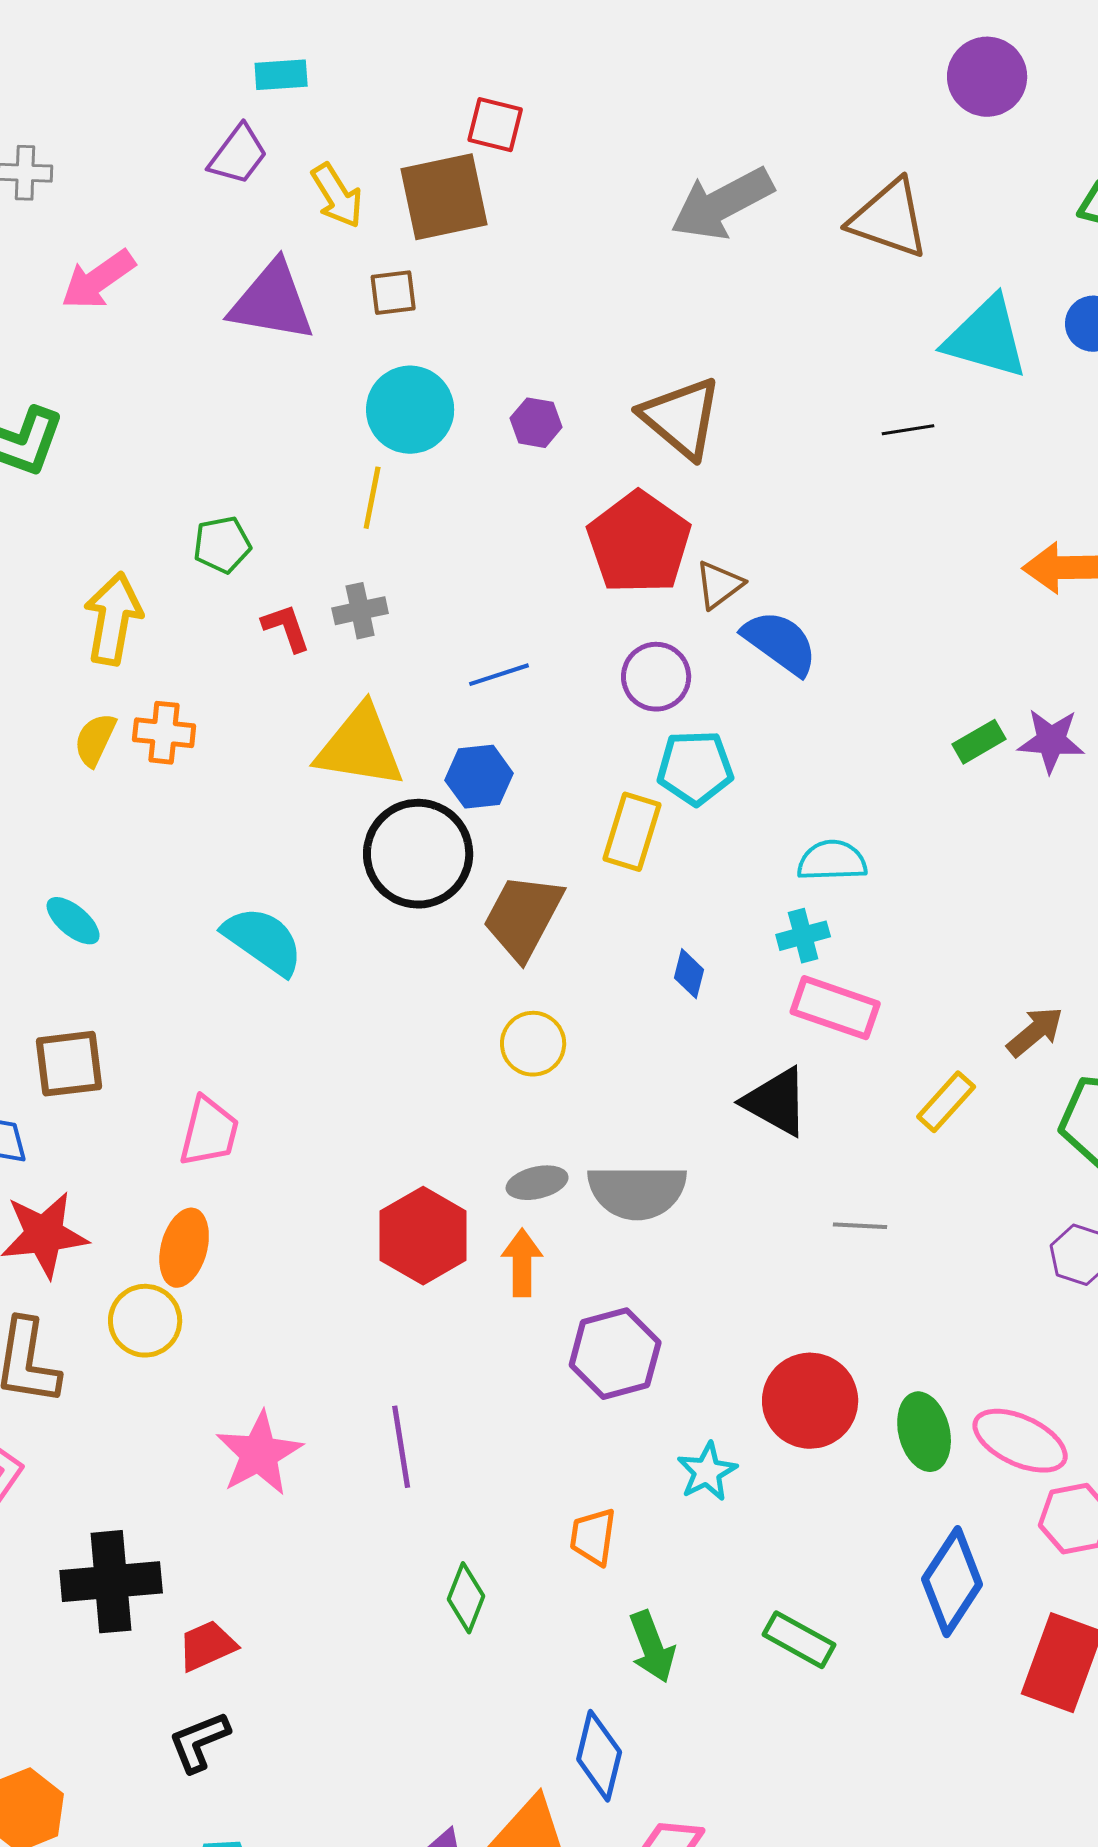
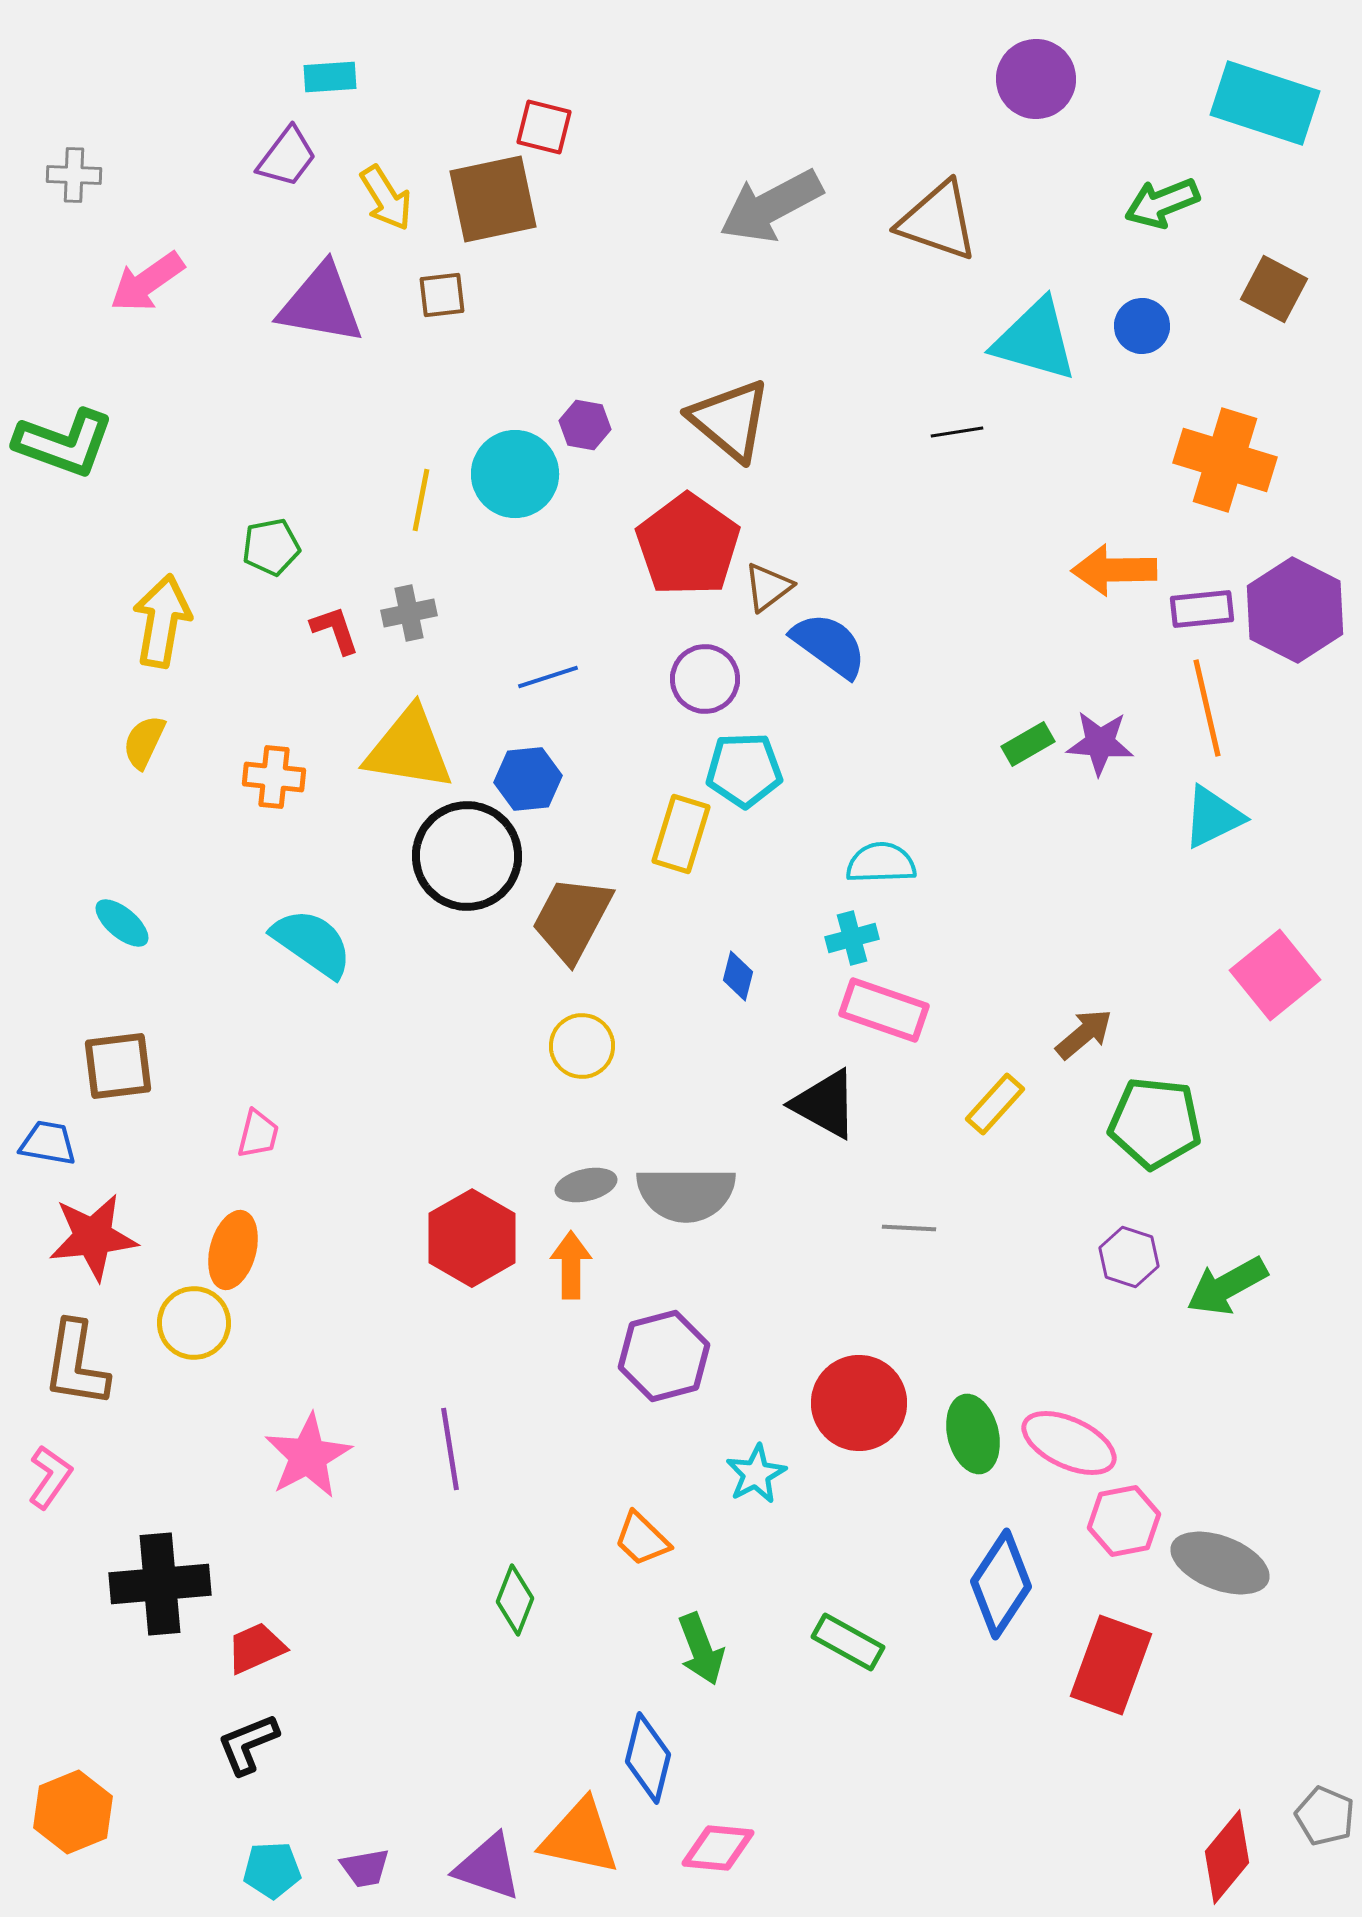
cyan circle: (410, 410) -> (515, 474), moved
orange cross: (164, 733) -> (274, 777), moved
pink trapezoid: (209, 1132) -> (258, 1134), size x0.7
orange trapezoid: (593, 1537) -> (642, 1539), turned -54

